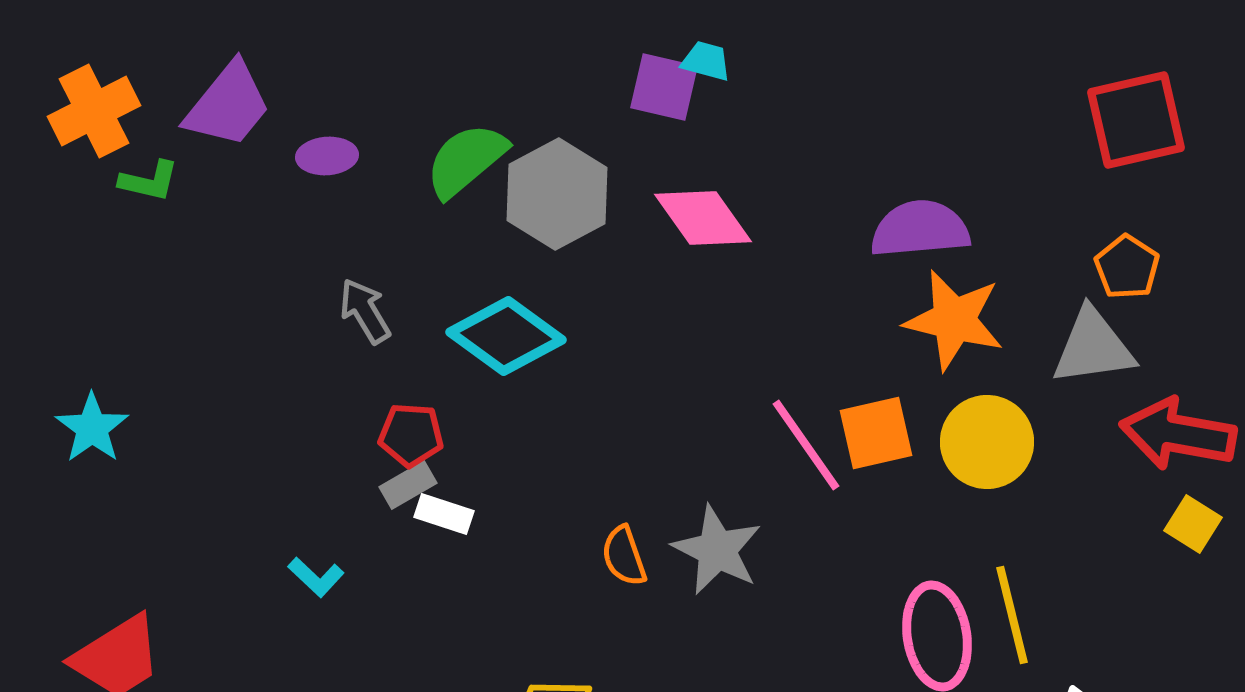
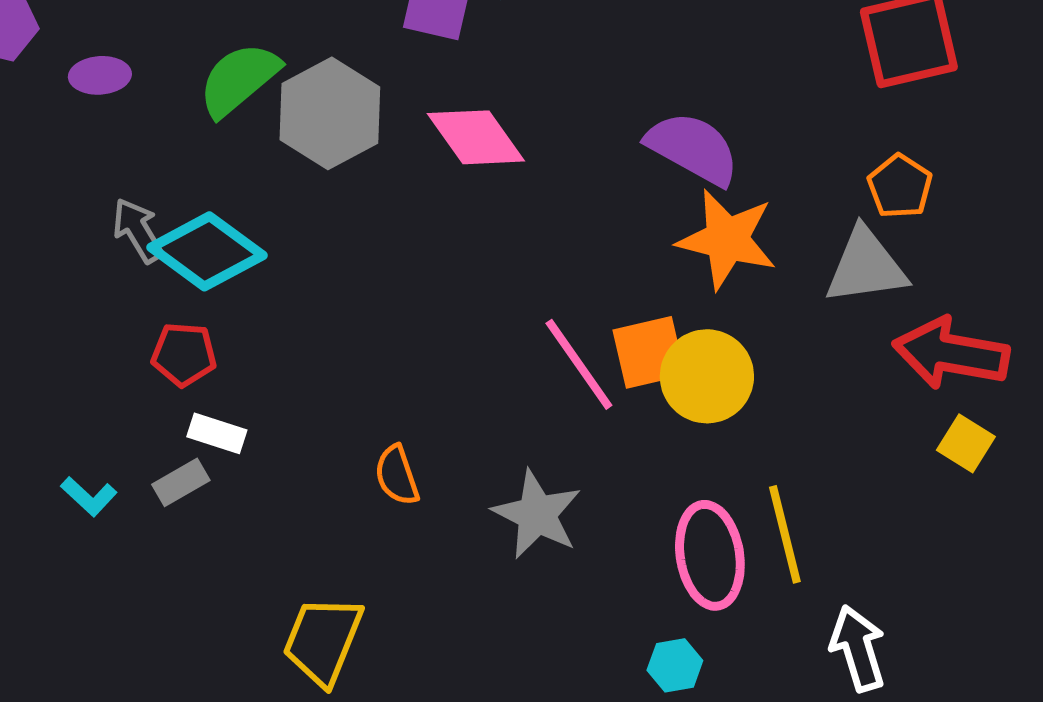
purple semicircle: (920, 229) -> (693, 148), turned 34
cyan diamond: (506, 336) -> (207, 251), moved
yellow circle: (987, 442) -> (707, 376), moved
gray rectangle: (408, 485) -> (181, 482), moved
gray star: (717, 550) -> (537, 514), moved

